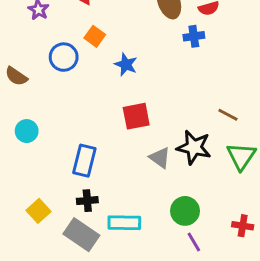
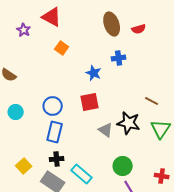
blue cross: (194, 36) -> (119, 58), moved
blue circle: (64, 57) -> (53, 106), moved
blue star: (126, 64) -> (94, 73), moved
cyan rectangle: (124, 223) -> (82, 174), turned 40

